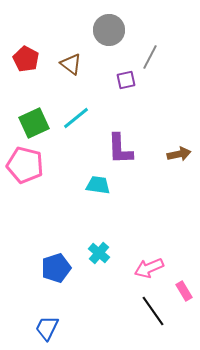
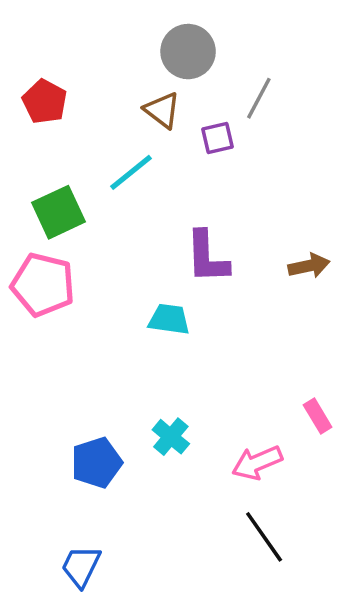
brown triangle: (71, 64) -> (162, 110), moved
cyan line: (76, 118) -> (131, 172), moved
pink rectangle: (184, 291) -> (318, 416), moved

